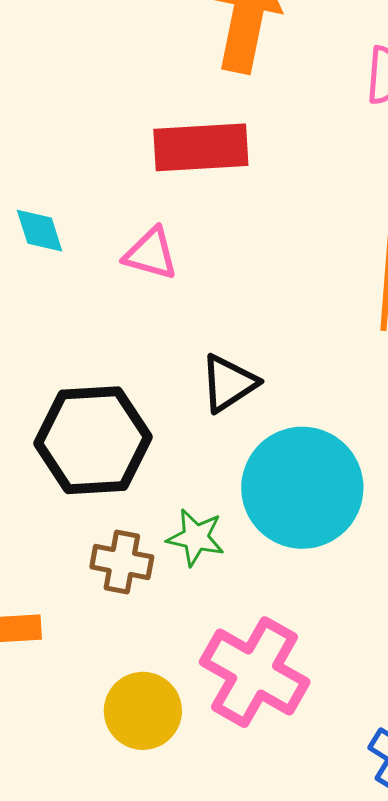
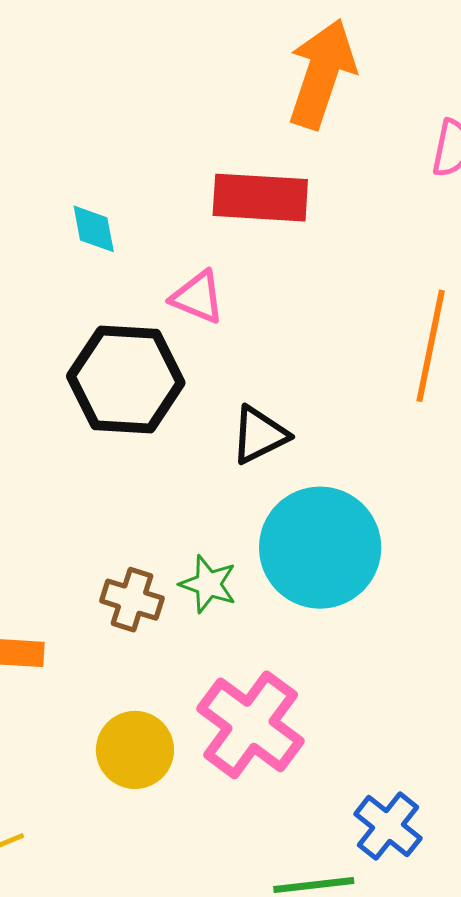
cyan diamond: (40, 231) -> (94, 229), moved
black hexagon: (93, 440) -> (126, 379), moved

